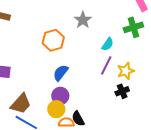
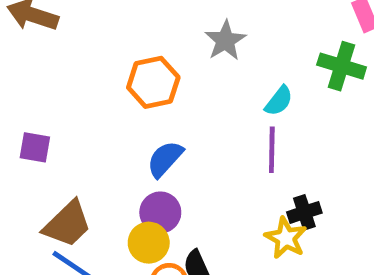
green cross: (133, 27) -> (342, 66), turned 30
purple line: (106, 65) -> (272, 150), turned -30
yellow star: (126, 71) -> (286, 238), moved, turned -30

